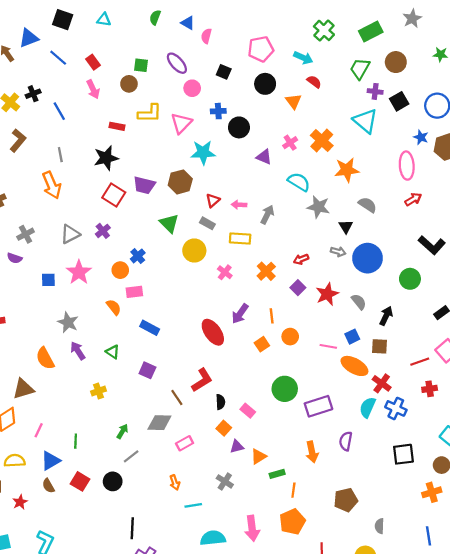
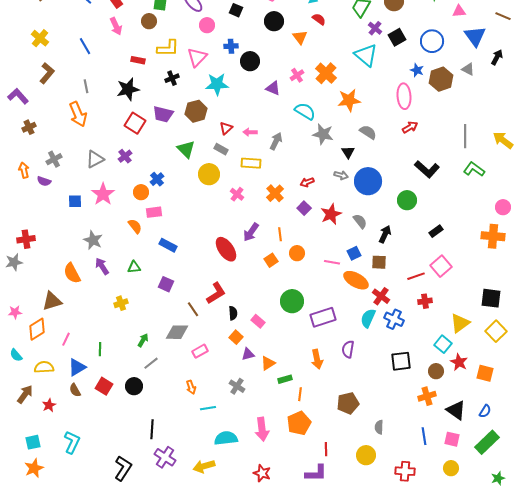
purple cross: (375, 91) -> (375, 28), turned 32
black cross: (33, 94) -> (172, 78), moved
green triangle: (113, 352) -> (134, 267), turned -40

